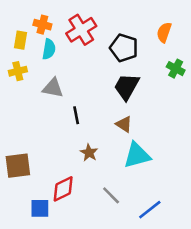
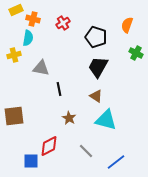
red cross: (81, 30) -> (63, 23), size x0.6
yellow rectangle: (20, 40) -> (16, 10), moved, turned 56
cyan semicircle: (49, 49) -> (28, 38), moved
cyan triangle: (137, 155) -> (106, 120), turned 30
brown square: (18, 166) -> (14, 116), moved

